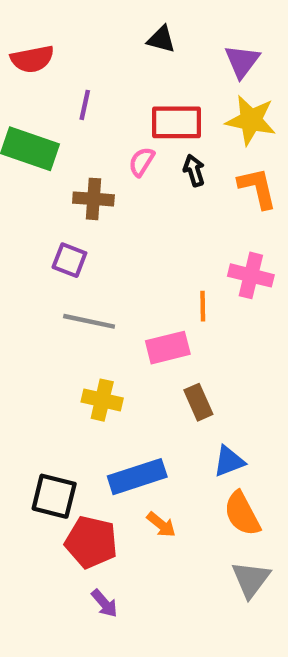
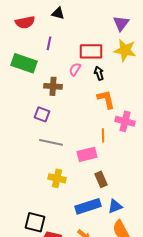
black triangle: (161, 39) -> (58, 13), moved
orange L-shape: (257, 188) -> (106, 99), moved
blue rectangle: (137, 477) -> (88, 206), moved

